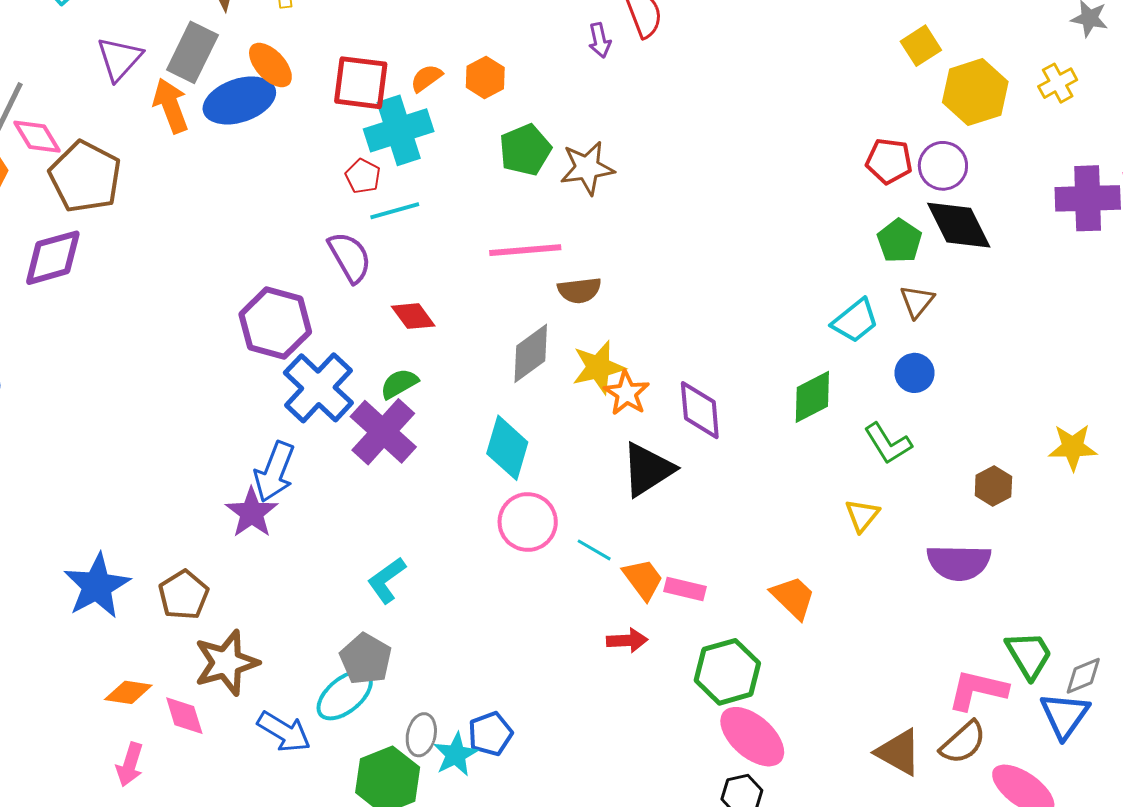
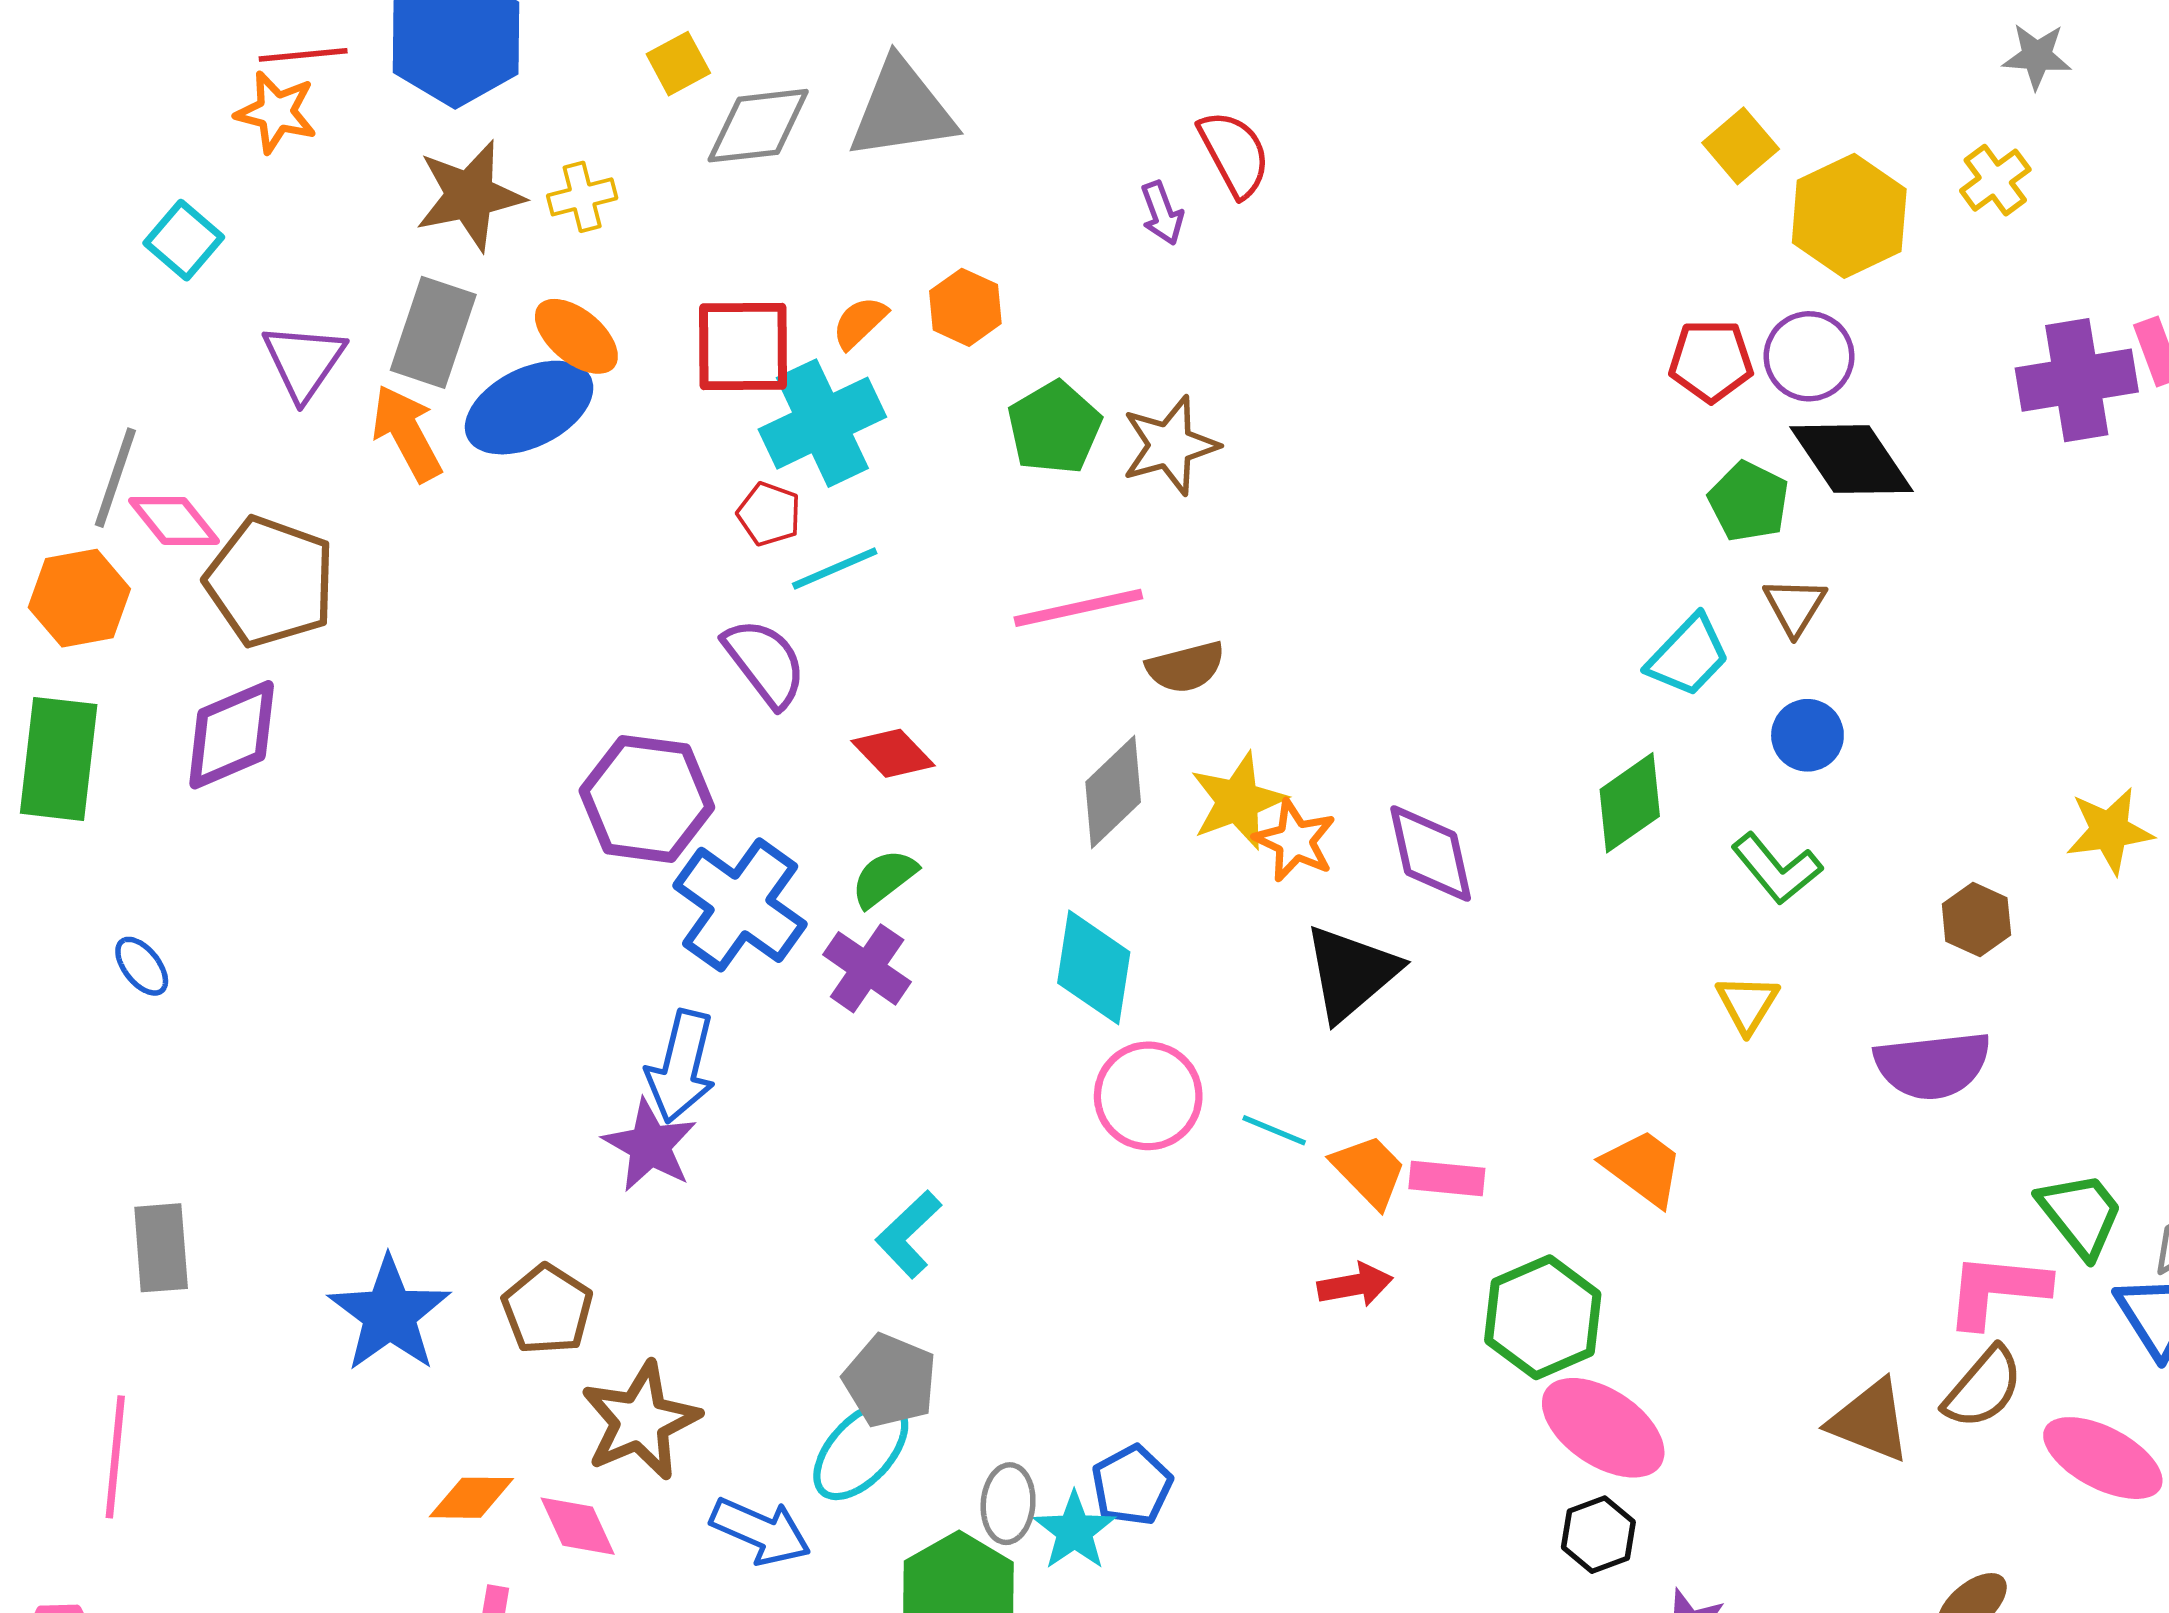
purple cross: (383, 432) -> (867, 968), size x0.7

